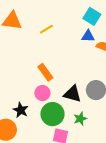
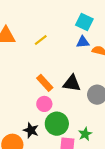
black triangle: (72, 94) -> (72, 83), moved
black star: (21, 110) -> (31, 130), moved
green star: (80, 119) -> (85, 134), moved

